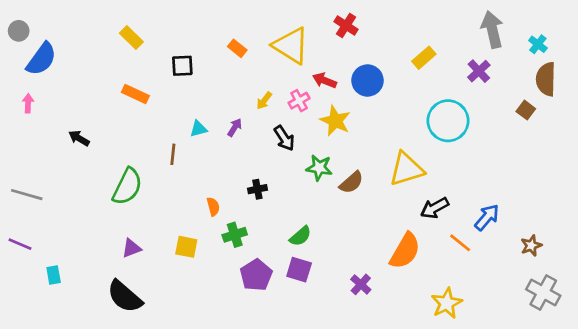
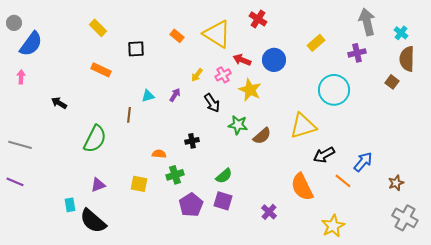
purple cross: (479, 71) -> (357, 53), turned 30
orange semicircle: (213, 207) -> (159, 154), turned -72
orange semicircle: (405, 251) -> (302, 187), turned 124
cyan rectangle: (54, 275) -> (70, 205), moved

